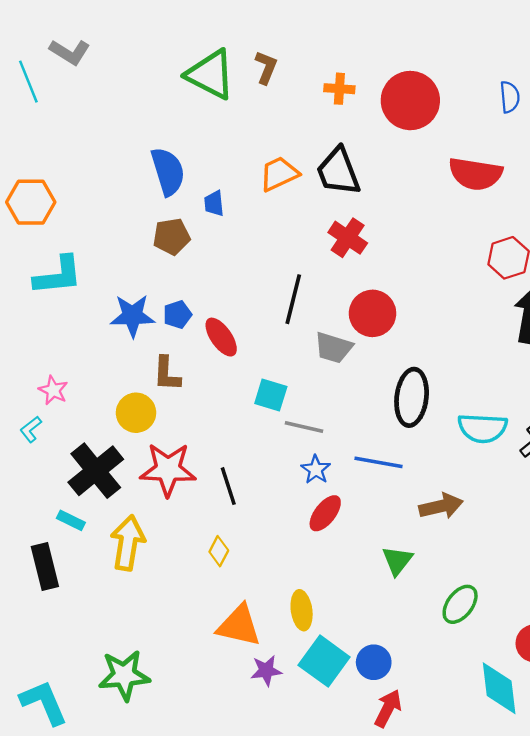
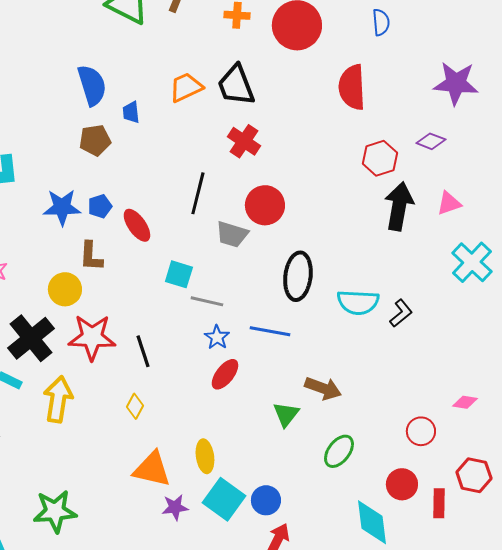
red semicircle: (475, 174) -> (352, 87), turned 78
brown arrow: (441, 506) -> (323, 388), moved, turned 33

